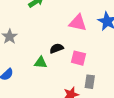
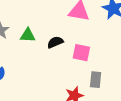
green triangle: (41, 63) -> (28, 35), moved

